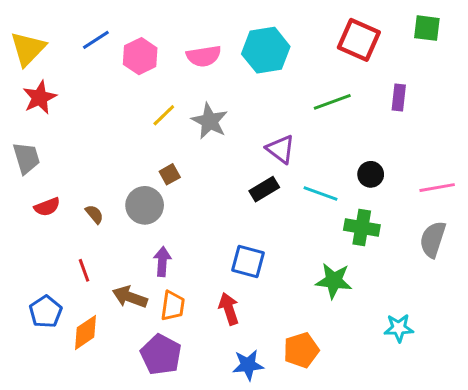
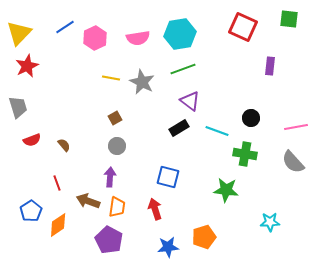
green line: (332, 102) -> (183, 69), moved
yellow line: (164, 115) -> (111, 78), turned 54
gray circle: (145, 205) -> (117, 146), moved, size x0.7
gray semicircle: (433, 239) -> (293, 162), turned -60

